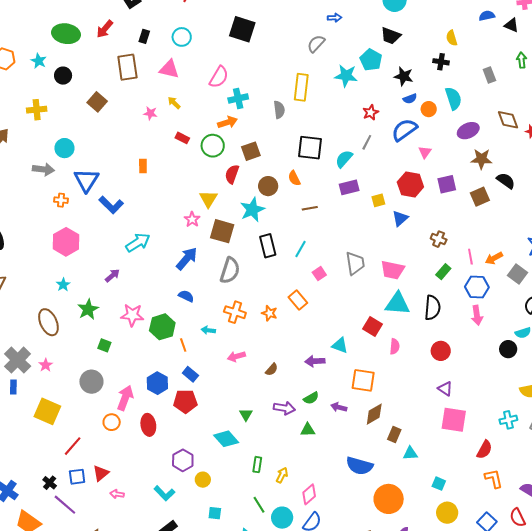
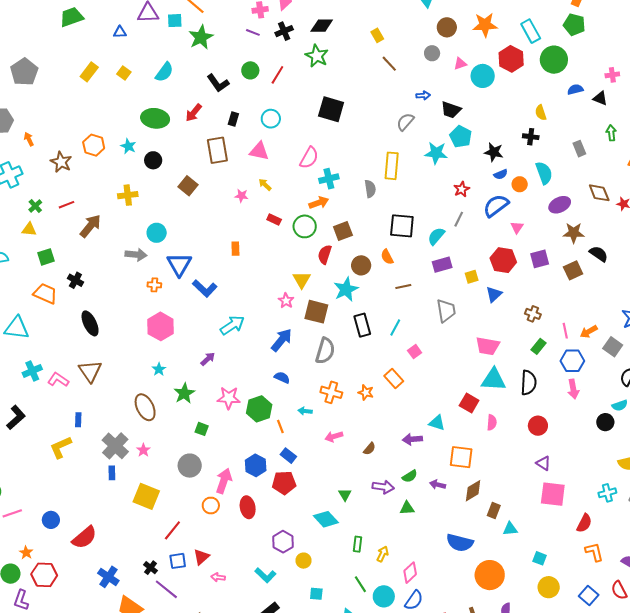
black trapezoid: (391, 36) -> (451, 110), moved
gray trapezoid: (355, 263) -> (446, 311), moved

